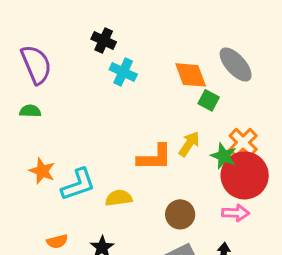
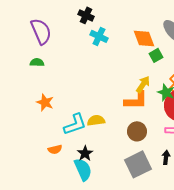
green square: (209, 100) -> (156, 55), turned 32
orange L-shape: (155, 157) -> (136, 100), moved
cyan L-shape: (78, 184) -> (75, 124), moved

